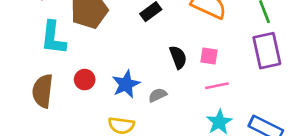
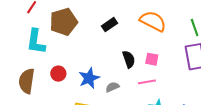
pink line: (217, 86) -> (147, 82), moved

